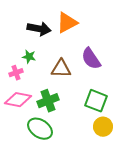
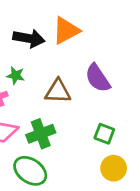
green square: (96, 101) -> (104, 134), size x0.7

